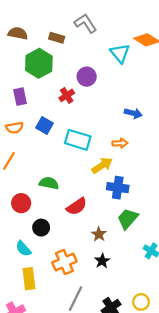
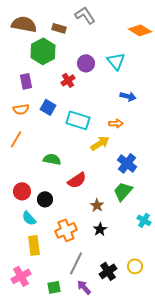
brown semicircle: (18, 33) -> (24, 24), size x1.4
cyan triangle: (120, 53) -> (116, 61), moved
blue cross: (118, 188) -> (127, 163), moved, turned 30
red circle: (21, 203) -> (22, 191), moved

